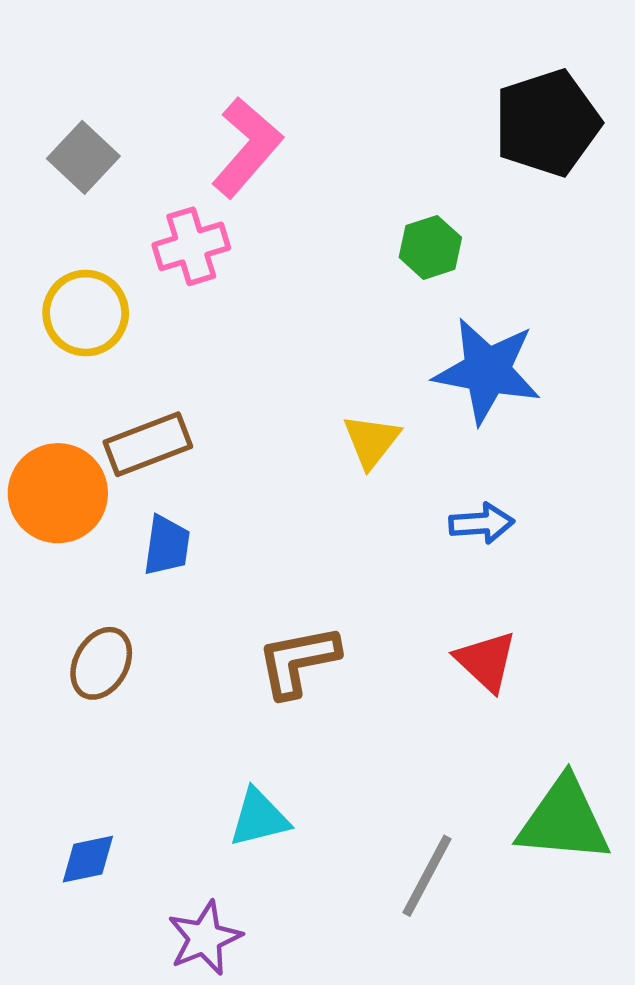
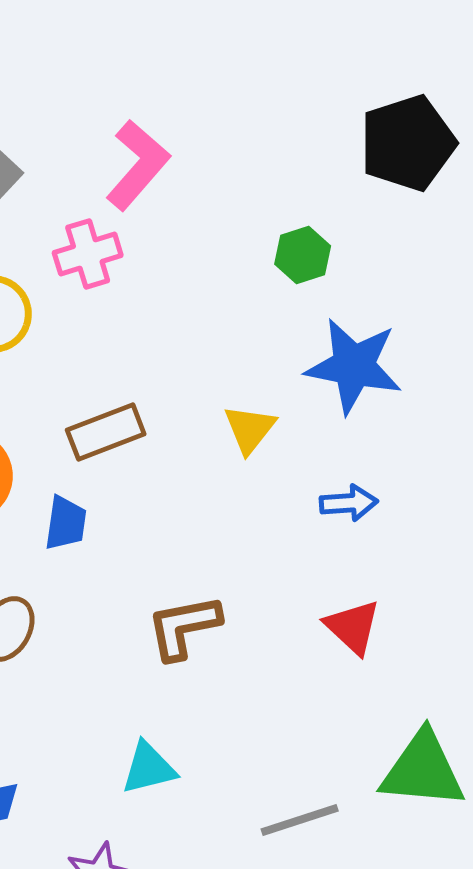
brown rectangle: (148, 444) -> (106, 432), moved
gray line: (427, 876) -> (300, 820), turned 44

